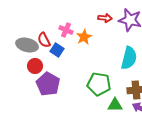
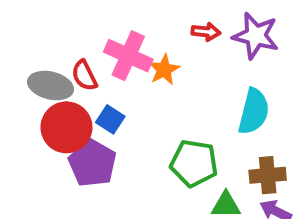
pink cross: (66, 30) -> (128, 56), size x1.6
blue square: (57, 50) -> (110, 119), moved
red circle: (35, 66) -> (66, 127), size x1.6

